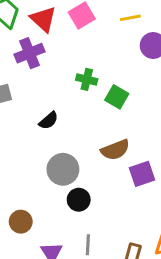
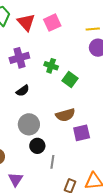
yellow line: (130, 18) -> (93, 29), moved
purple cross: (30, 53) -> (19, 58), moved
gray line: (88, 245) -> (52, 162), moved

